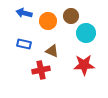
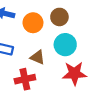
cyan circle: (86, 33) -> (65, 45), moved

